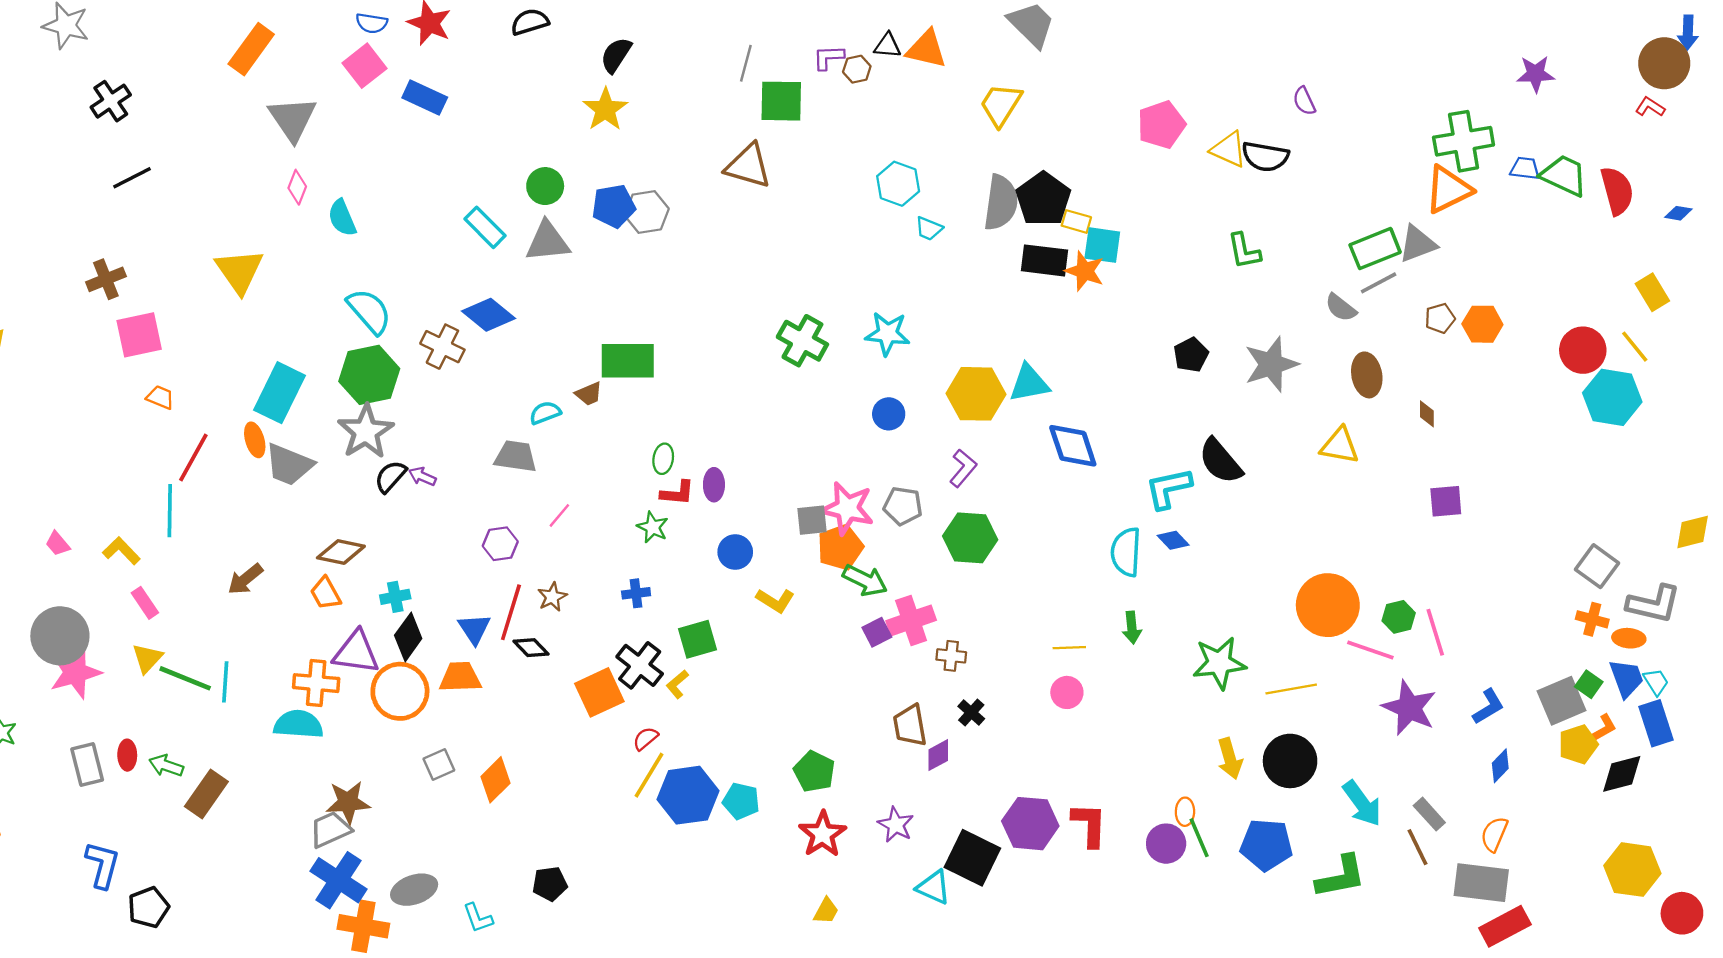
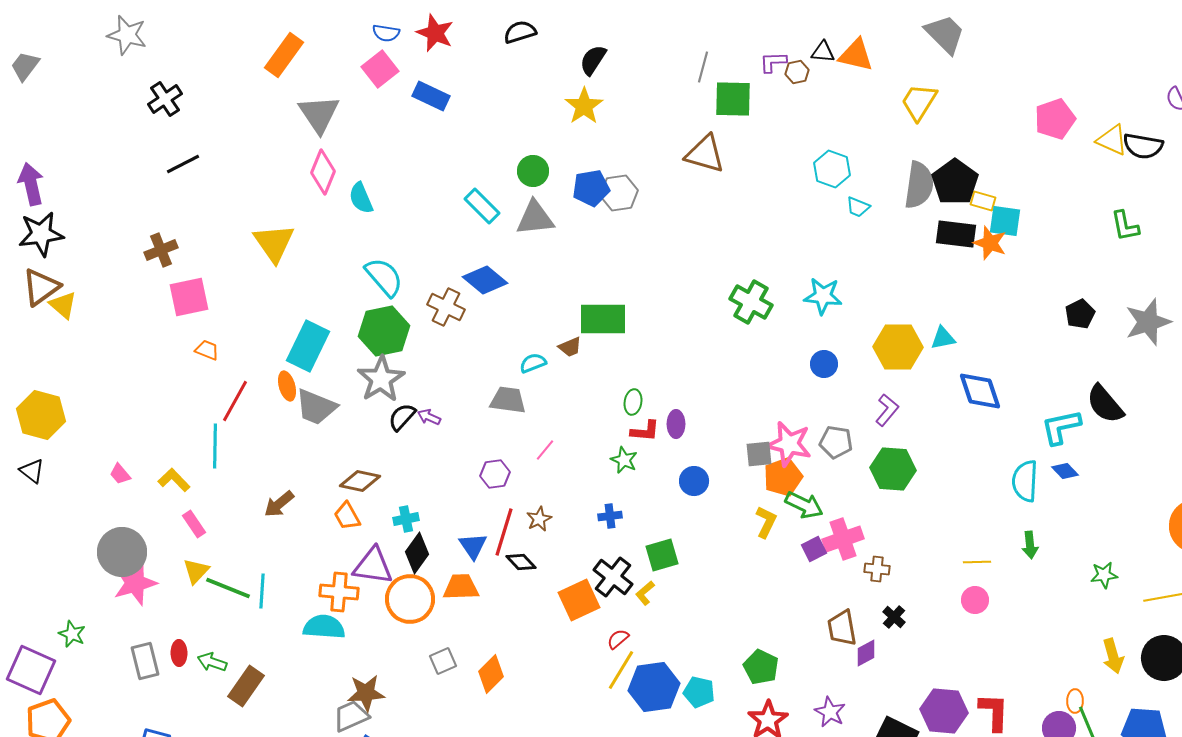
pink diamond: (297, 187) -> (323, 172), size x1.5
cyan triangle: (1029, 383) -> (943, 338), size x0.7
yellow L-shape: (775, 600) -> (766, 522), moved, turned -96
green star: (1219, 663) -> (1104, 575), size x0.6

